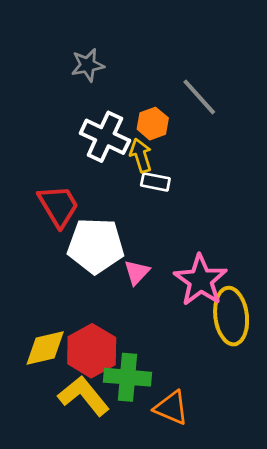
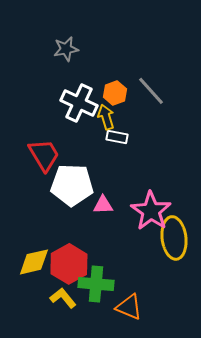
gray line: (199, 97) -> (151, 91), moved
pink triangle: (137, 272) -> (103, 205), turned 45
yellow L-shape: (84, 396) -> (63, 298), size x0.7

